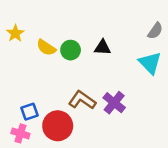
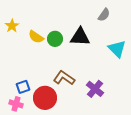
gray semicircle: (155, 31) -> (104, 15), moved
black triangle: (103, 47) -> (80, 37), size x1.5
purple cross: (114, 103) -> (95, 89), moved

